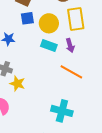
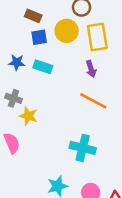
yellow circle: (49, 23) -> (67, 31), moved
cyan rectangle: (49, 46) -> (43, 67), moved

